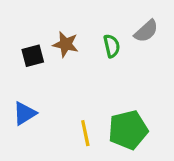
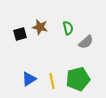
gray semicircle: (146, 31) -> (86, 42), moved
blue triangle: (24, 113) -> (29, 79), moved

